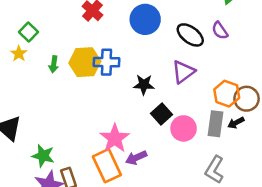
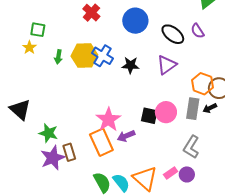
green square: (29, 32) -> (38, 30), turned -35
blue cross: (106, 62) -> (102, 56), turned 30
black star: (144, 85) -> (130, 65), moved
black square: (161, 114) -> (149, 116), moved, turned -36

